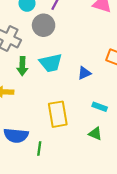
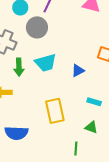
green line: (39, 148) -> (76, 148), moved

